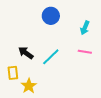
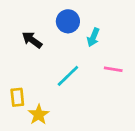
cyan arrow: (85, 28) -> (93, 37), moved
black arrow: (26, 53) -> (32, 40), moved

